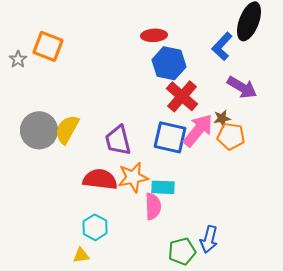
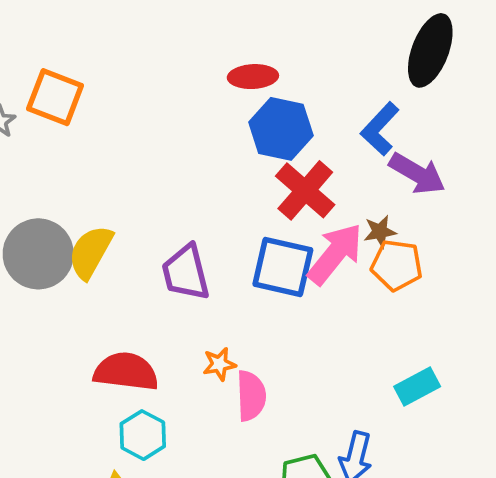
blue L-shape: (222, 46) -> (380, 129), moved
orange star: (133, 177) -> (219, 364), moved, size x0.6
red semicircle: (100, 179) -> (126, 372), moved
cyan rectangle: (163, 187) -> (417, 386), moved, turned -30

